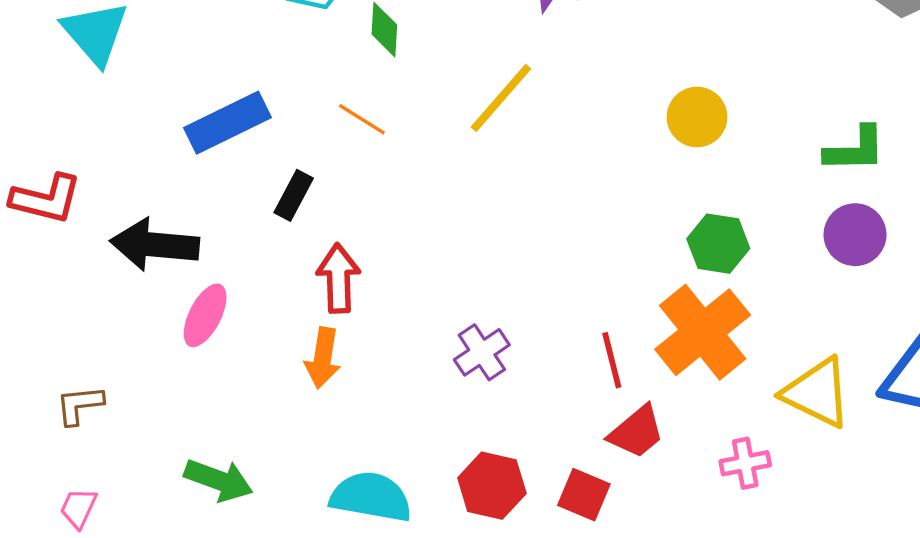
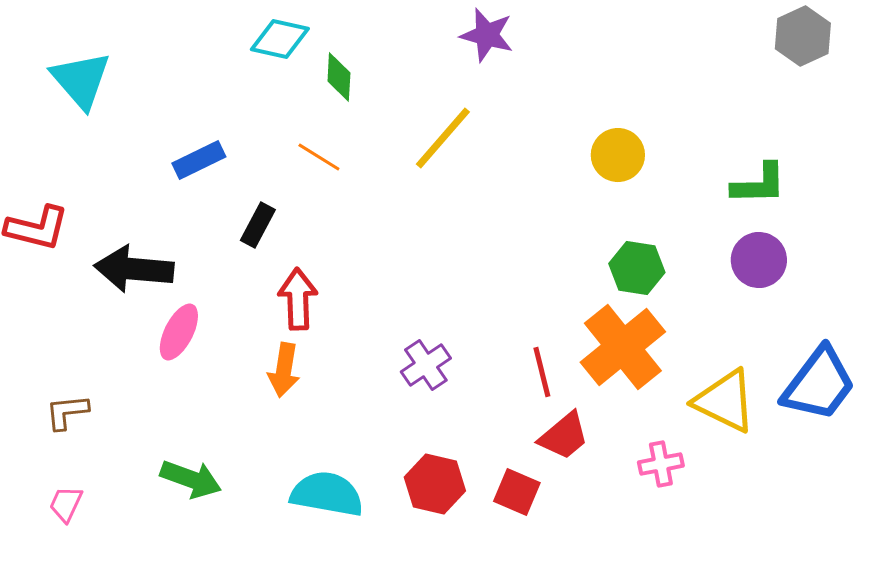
blue rectangle: (227, 123) -> (199, 160), size x0.7

